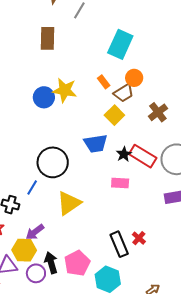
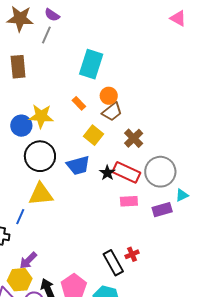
brown trapezoid: (124, 93) -> (112, 112), moved
brown cross: (158, 112) -> (134, 138), moved
black circle: (53, 162) -> (40, 156), moved
pink rectangle: (120, 183) -> (129, 201), moved
yellow triangle: (69, 203) -> (41, 194), moved, turned 36
red cross: (139, 238) -> (132, 254), turned 32

